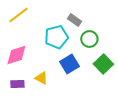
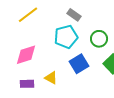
gray rectangle: (74, 20) -> (74, 15), moved

